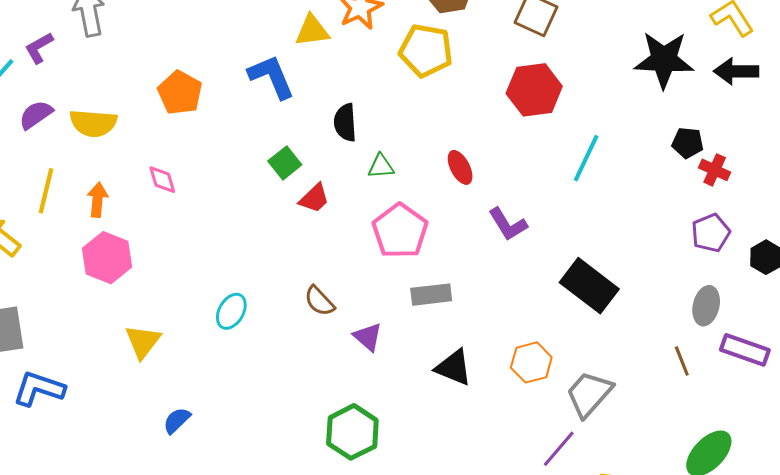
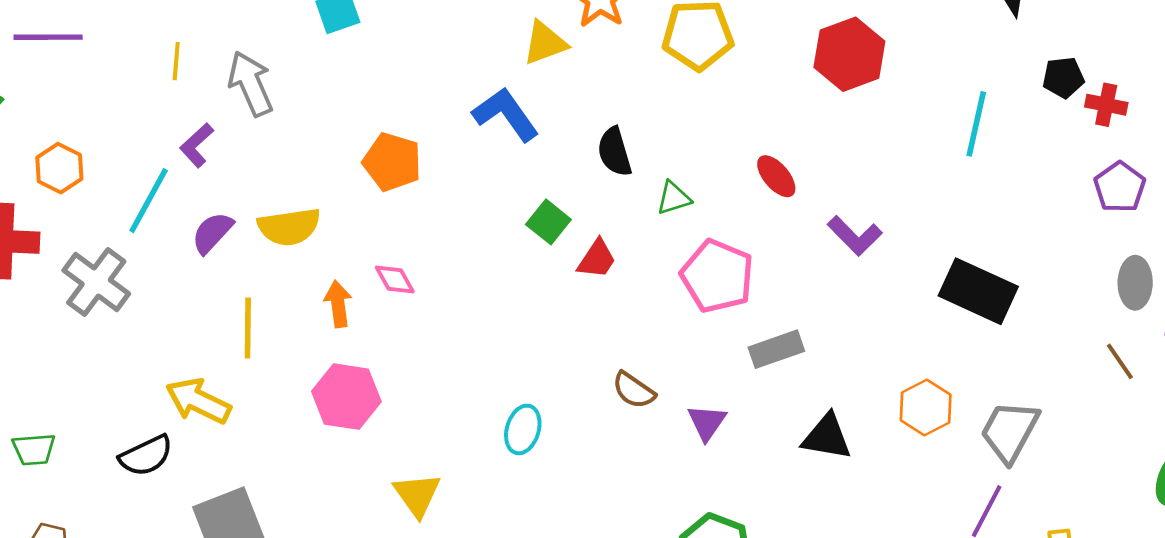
cyan line: (586, 158) -> (976, 124), moved
orange arrow: (97, 200) -> (338, 304), moved
purple triangle: (368, 337) -> (707, 422), turned 36

